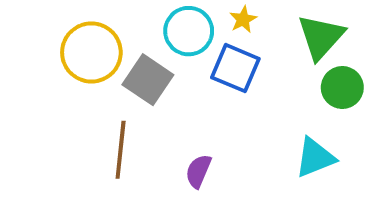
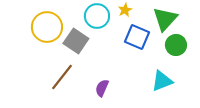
blue square: (235, 68) -> (137, 37), moved
brown line: (121, 150) -> (62, 77), turned 32

